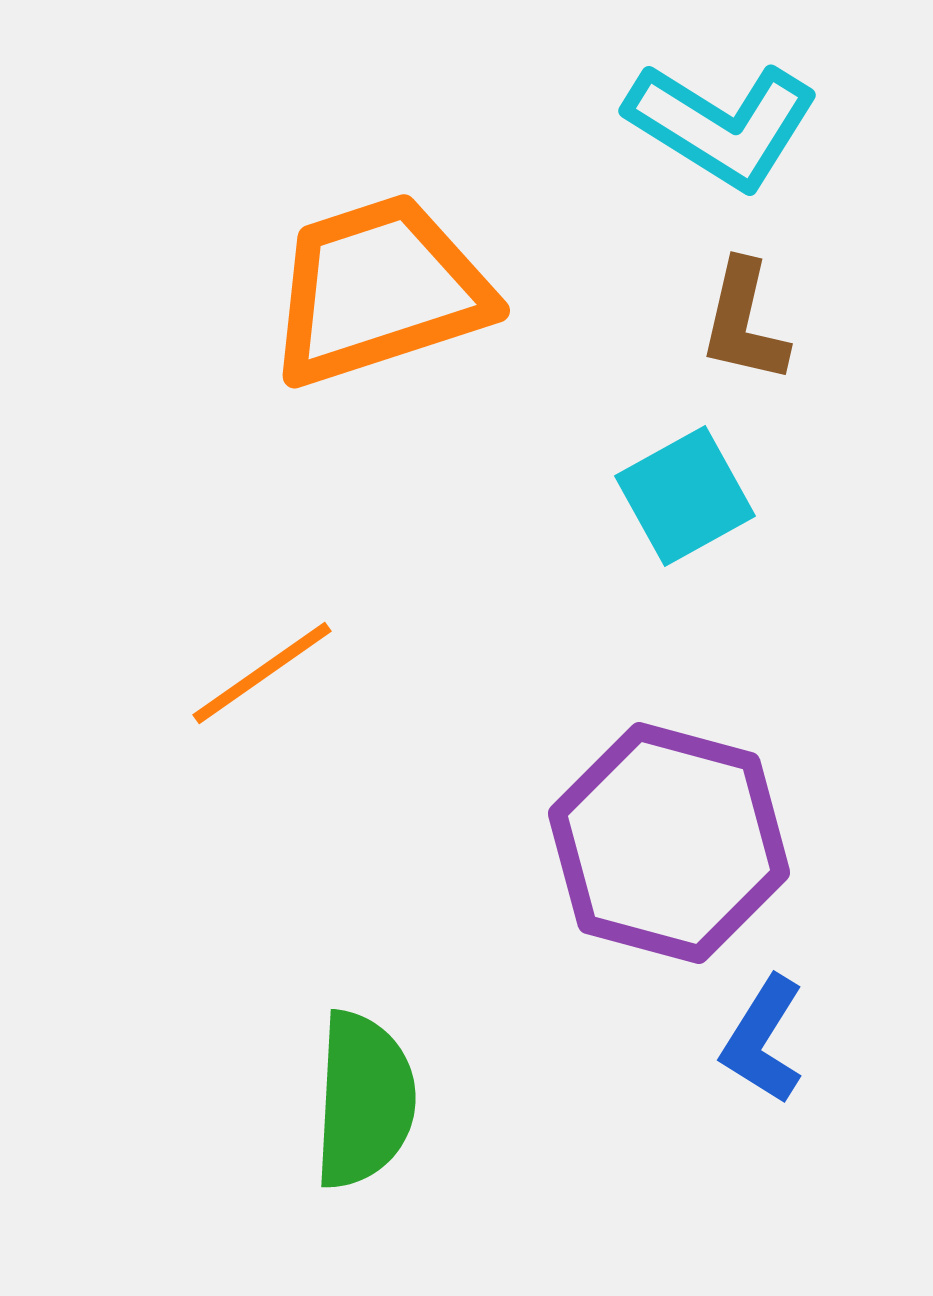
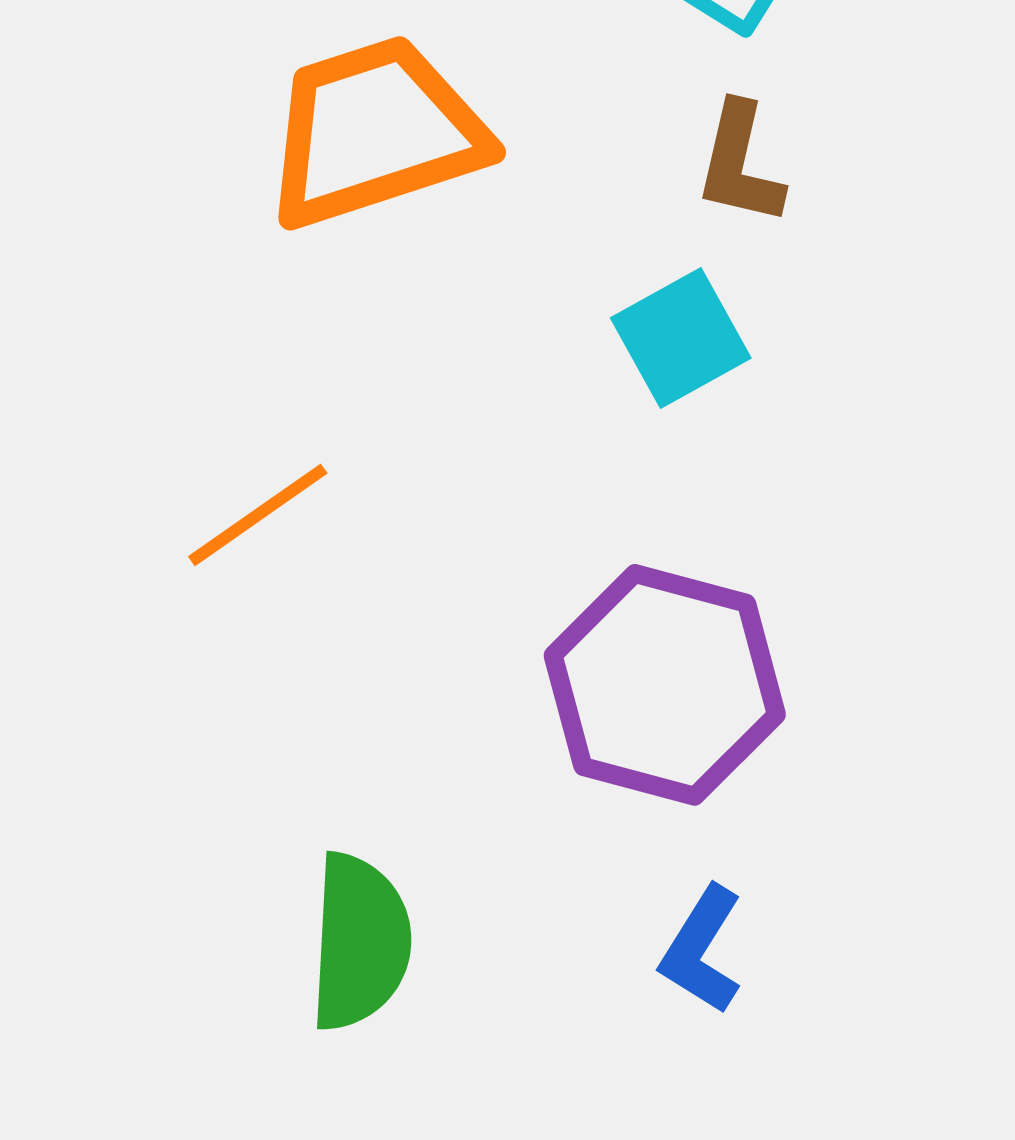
blue L-shape: (763, 1040) -> (702, 950), moved

